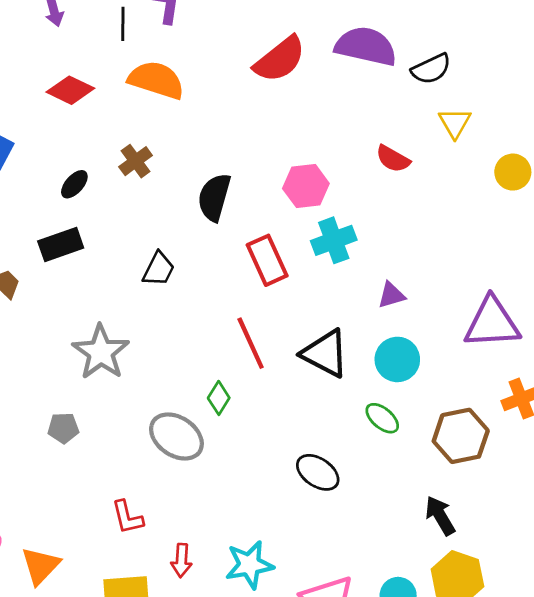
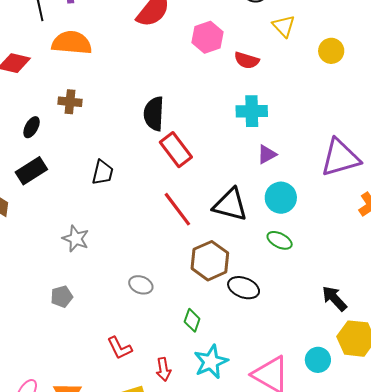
brown cross: (136, 161) -> (70, 102), turned -35
pink hexagon: (306, 186) -> (208, 37), moved
black semicircle: (214, 197) -> (154, 114), moved
cyan cross: (334, 240) -> (252, 111), moved, turned 32
gray star: (101, 352) -> (76, 239), size x0.7
green diamond: (219, 398) -> (192, 320), moved
gray ellipse: (176, 436) -> (141, 285), size x0.6
brown hexagon: (461, 436) -> (210, 261), moved

